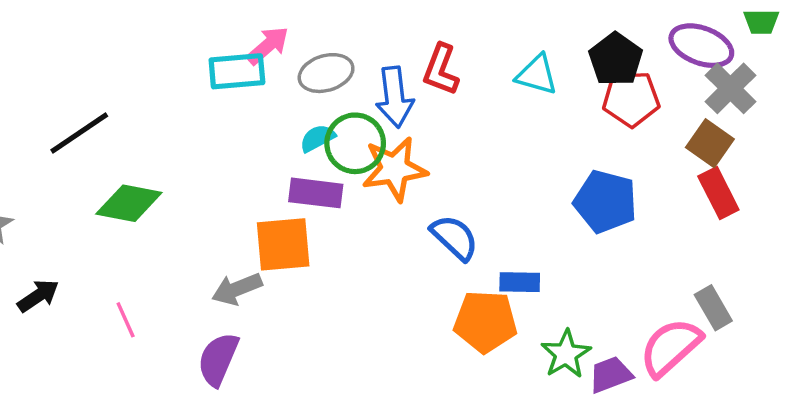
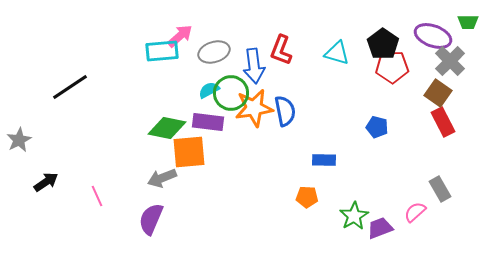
blue pentagon: (605, 202) -> (377, 127), size x0.6
green diamond: (129, 203) -> (167, 128), moved
blue semicircle: (455, 238) -> (285, 111), moved, turned 36
blue rectangle: (520, 282) -> (324, 160), moved
orange pentagon: (485, 322) -> (307, 197), size x0.6
pink semicircle: (670, 347) -> (415, 212), size x0.6

